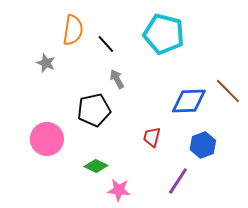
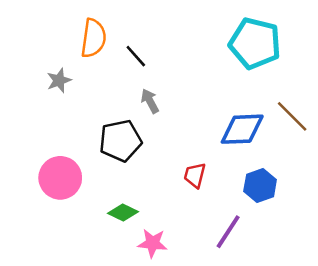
cyan pentagon: (164, 34) -> (255, 43), moved
gray star: (46, 63) -> (59, 80), turned 30

